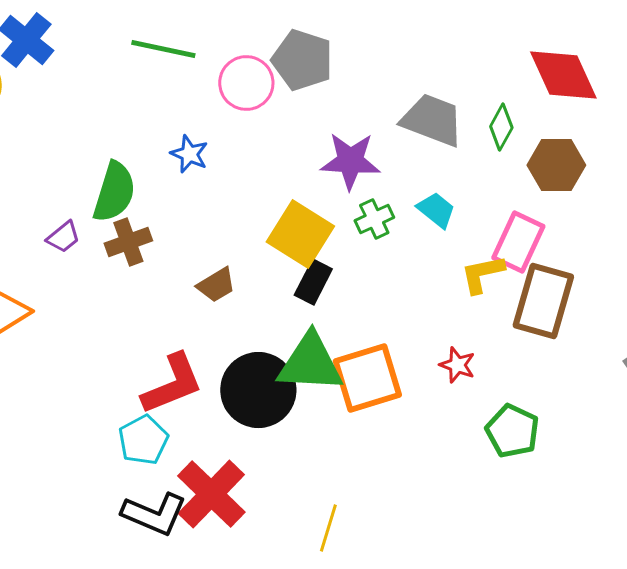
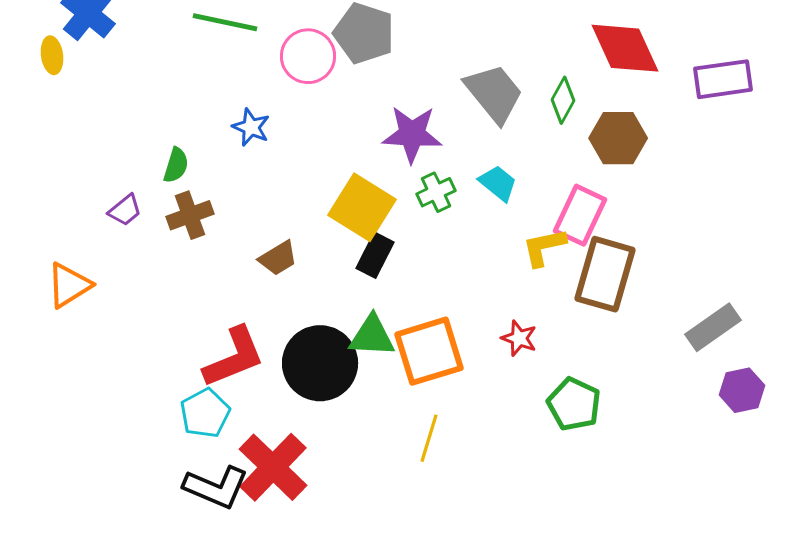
gray trapezoid: (432, 120) -> (494, 93), turned 30
green semicircle: (114, 192) -> (176, 165), size x0.6
green triangle: (310, 363) -> (372, 336), size x0.7
yellow line: (328, 528) -> (429, 438), moved

